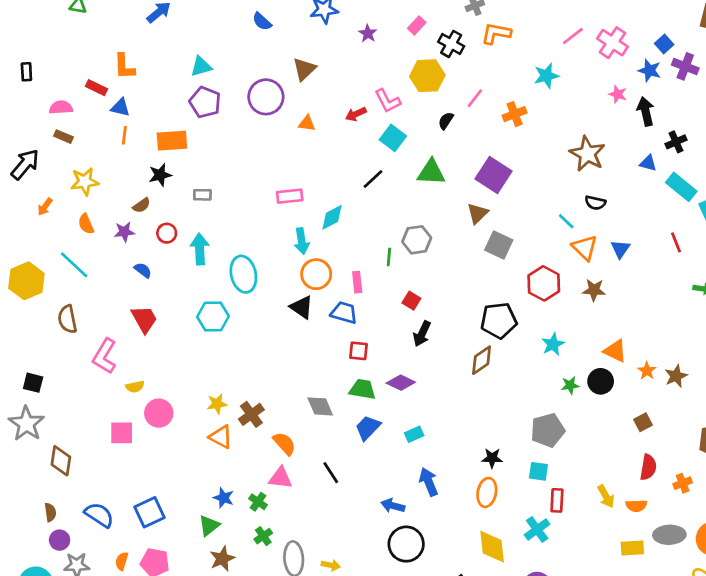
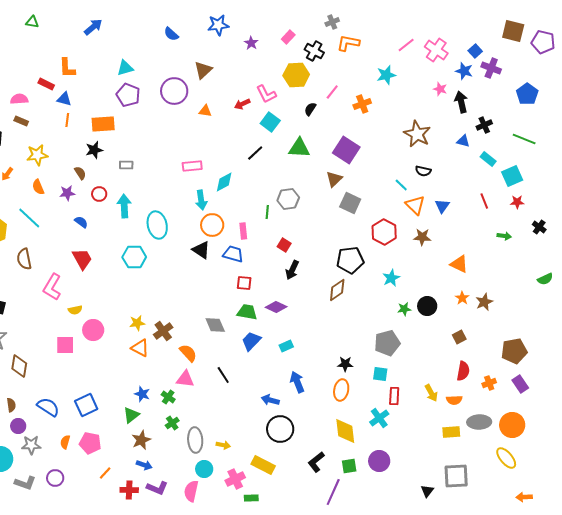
cyan rectangle: (681, 187) -> (488, 159), size x0.7
brown semicircle: (142, 205) -> (80, 173), turned -88
orange triangle: (615, 351) -> (459, 264), moved

